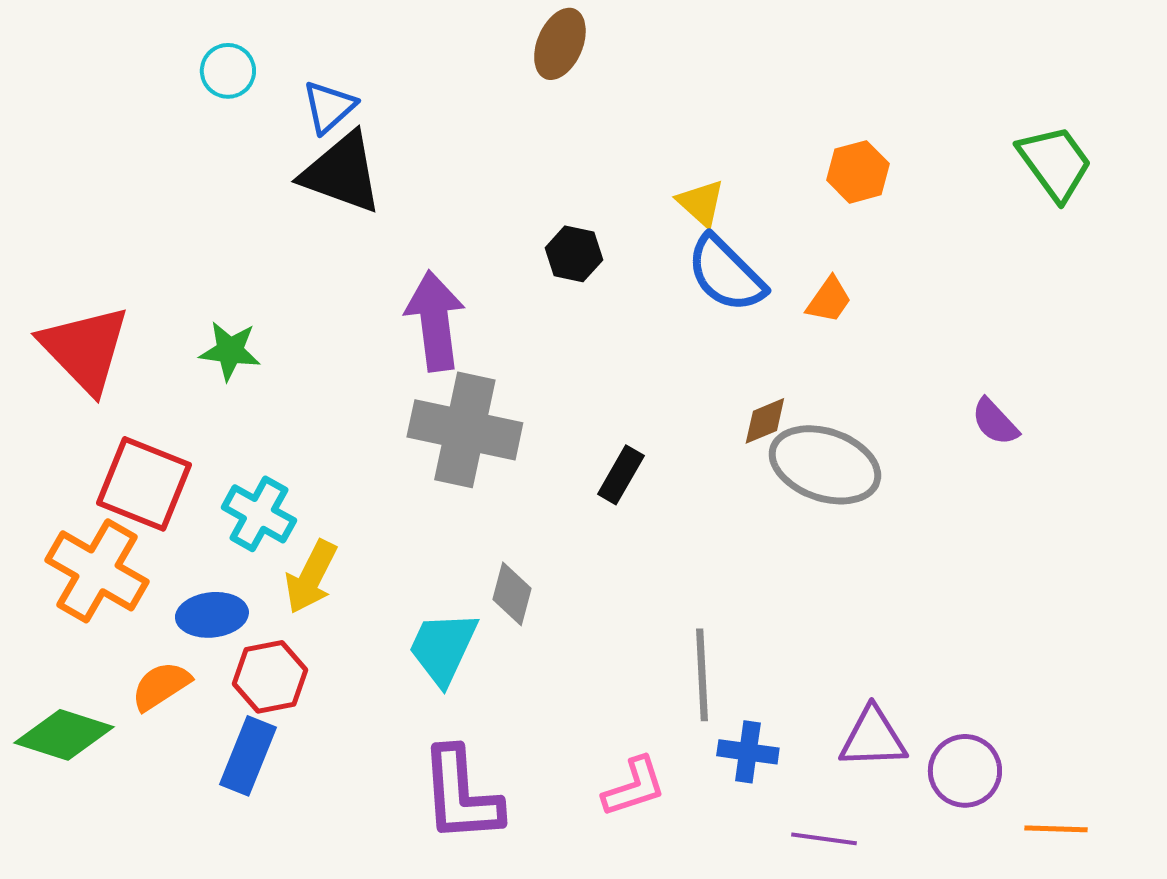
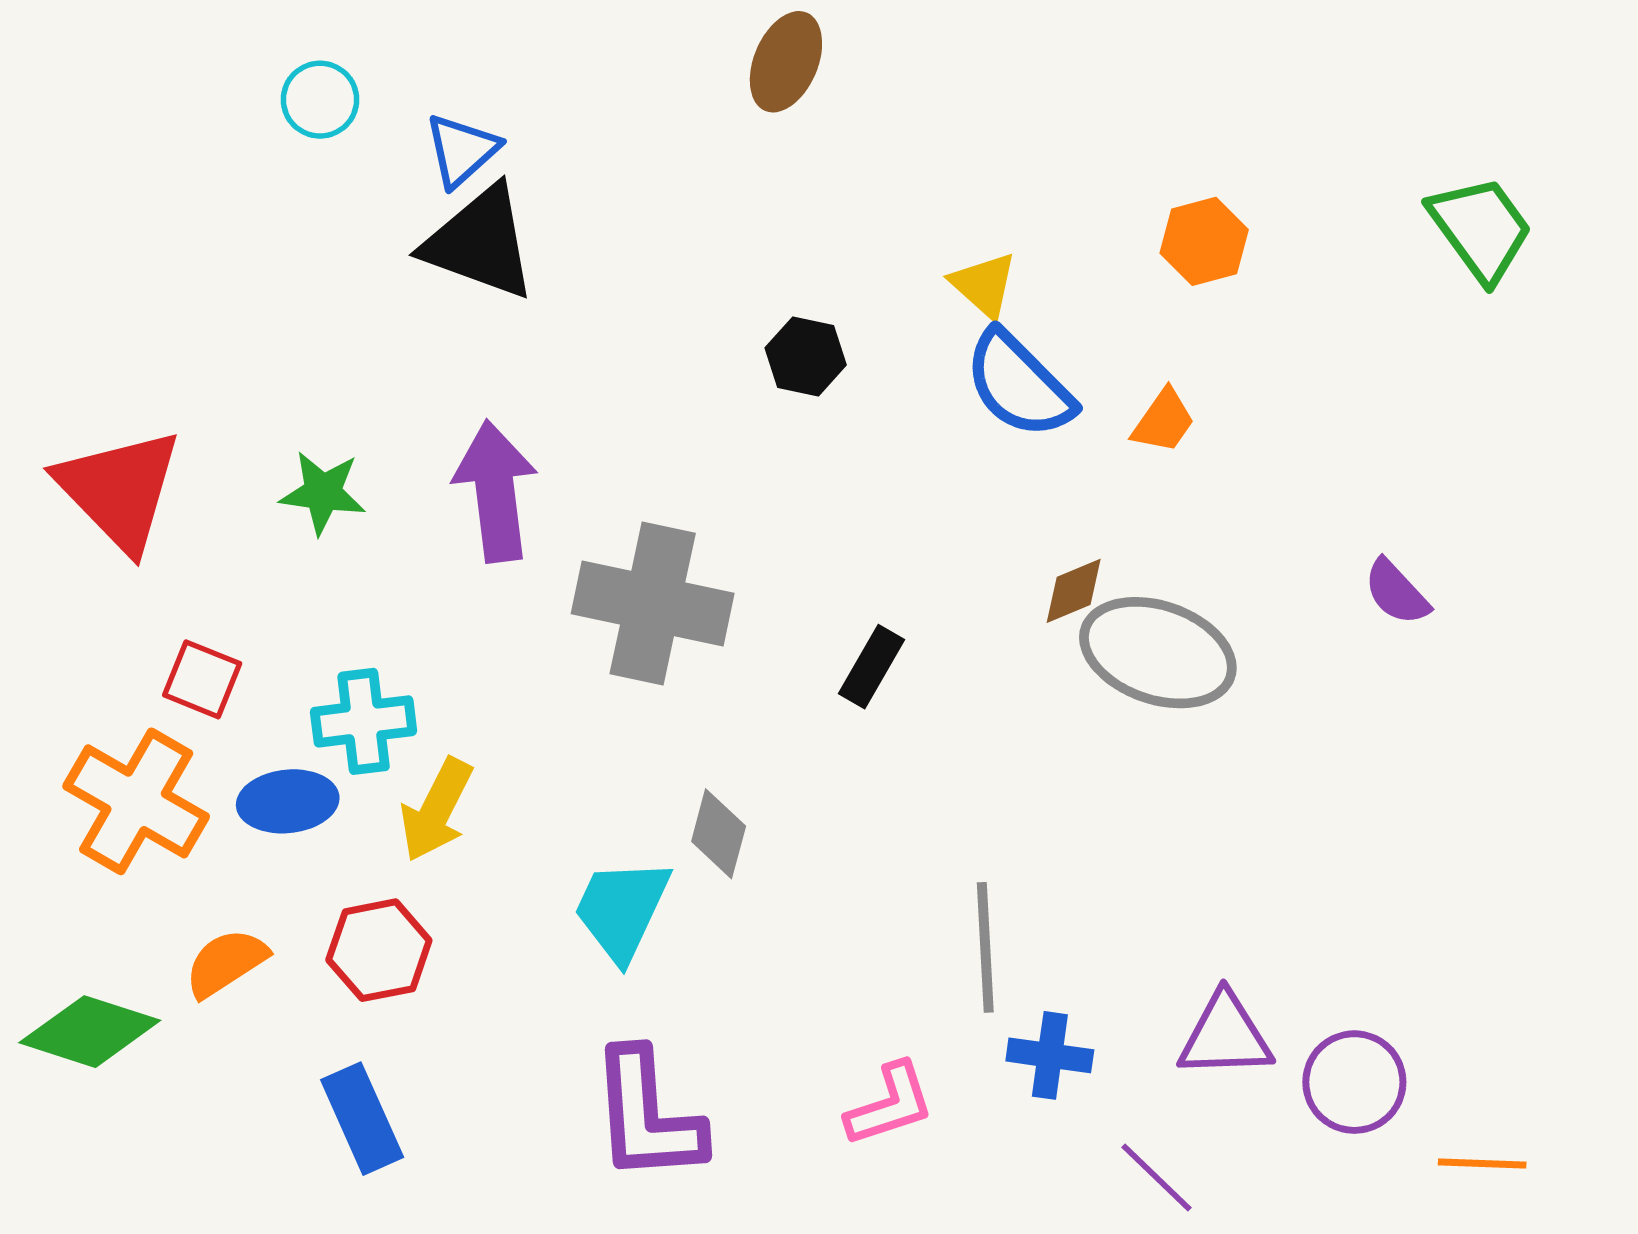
purple arrow: (435, 321) -> (495, 491), moved
red square: (144, 484) -> (202, 679), size x0.6
cyan cross: (259, 514) -> (364, 721), turned -36
blue ellipse: (212, 615) -> (288, 801), moved
blue rectangle: (248, 756) -> (362, 1119), moved, turned -46
purple line: (824, 839) -> (1156, 1178), turned 36

